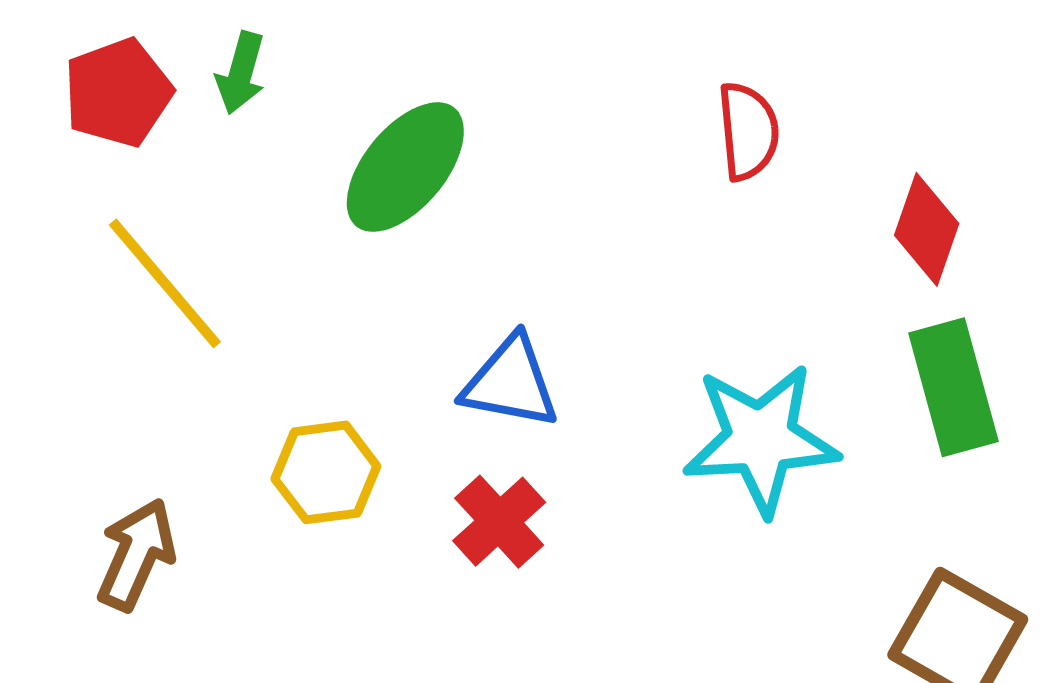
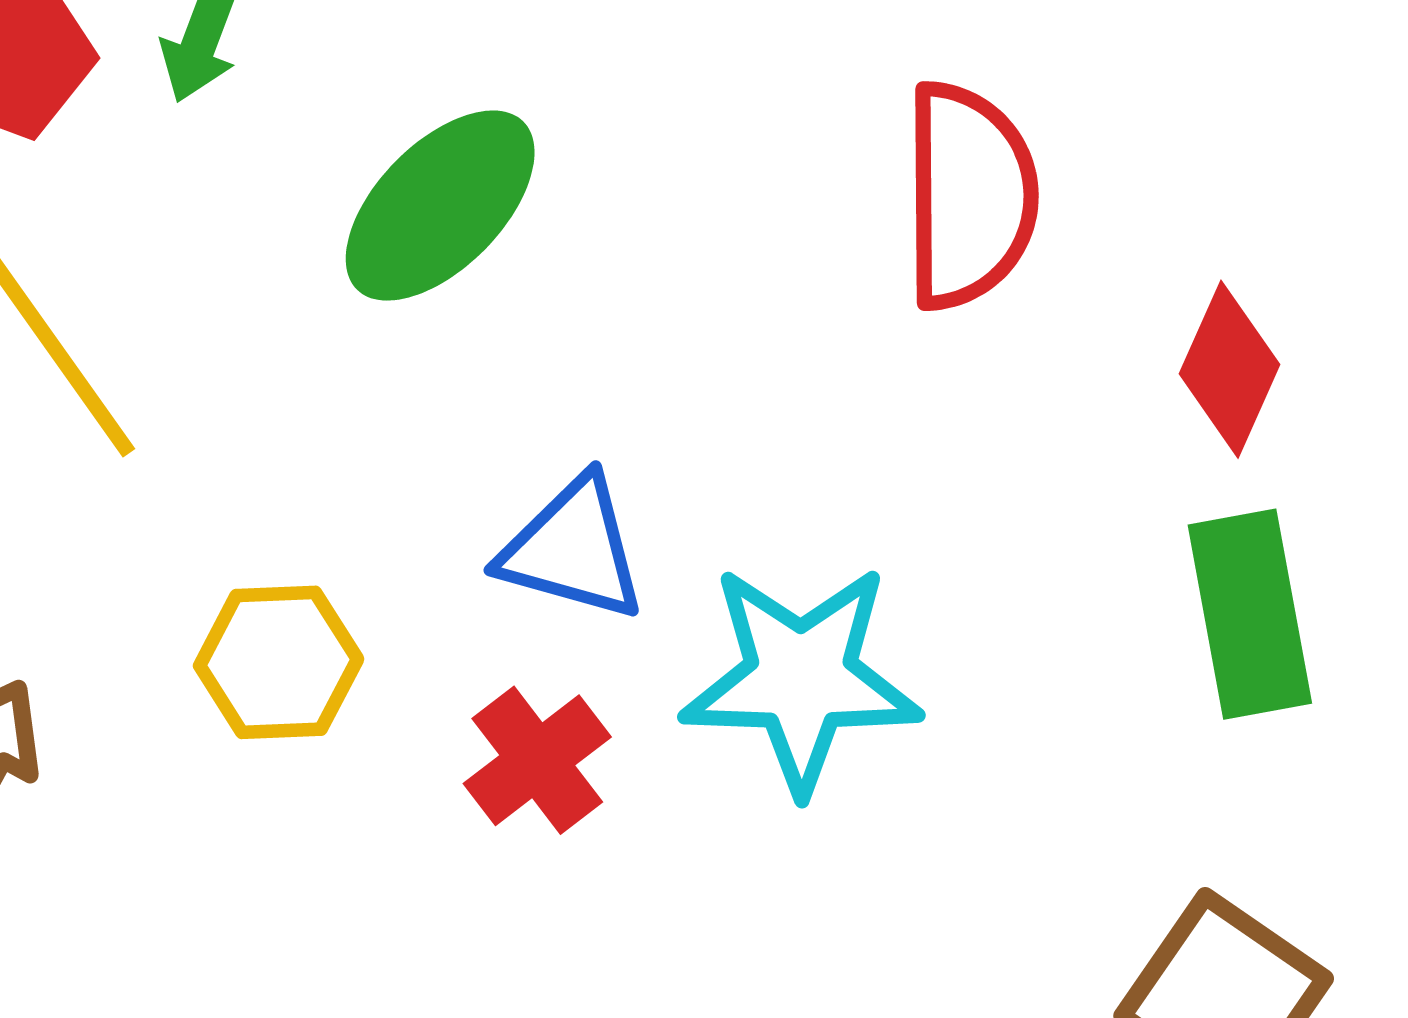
red semicircle: (748, 131) -> (969, 196), size x1.5
cyan star: (761, 439) -> (801, 678), moved

